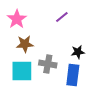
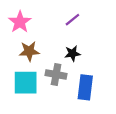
black star: (78, 52) -> (72, 53), moved

